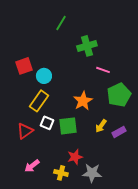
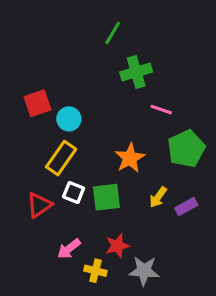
green line: (61, 23) -> (113, 33), moved
pink arrow: (32, 166) -> (69, 249), moved

